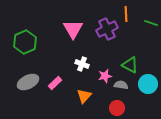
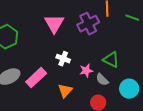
pink rectangle: (55, 83) -> (36, 78), size x1.5
cyan circle: (148, 84) -> (129, 89), moved
gray semicircle: (121, 85) -> (102, 80), turned -144

